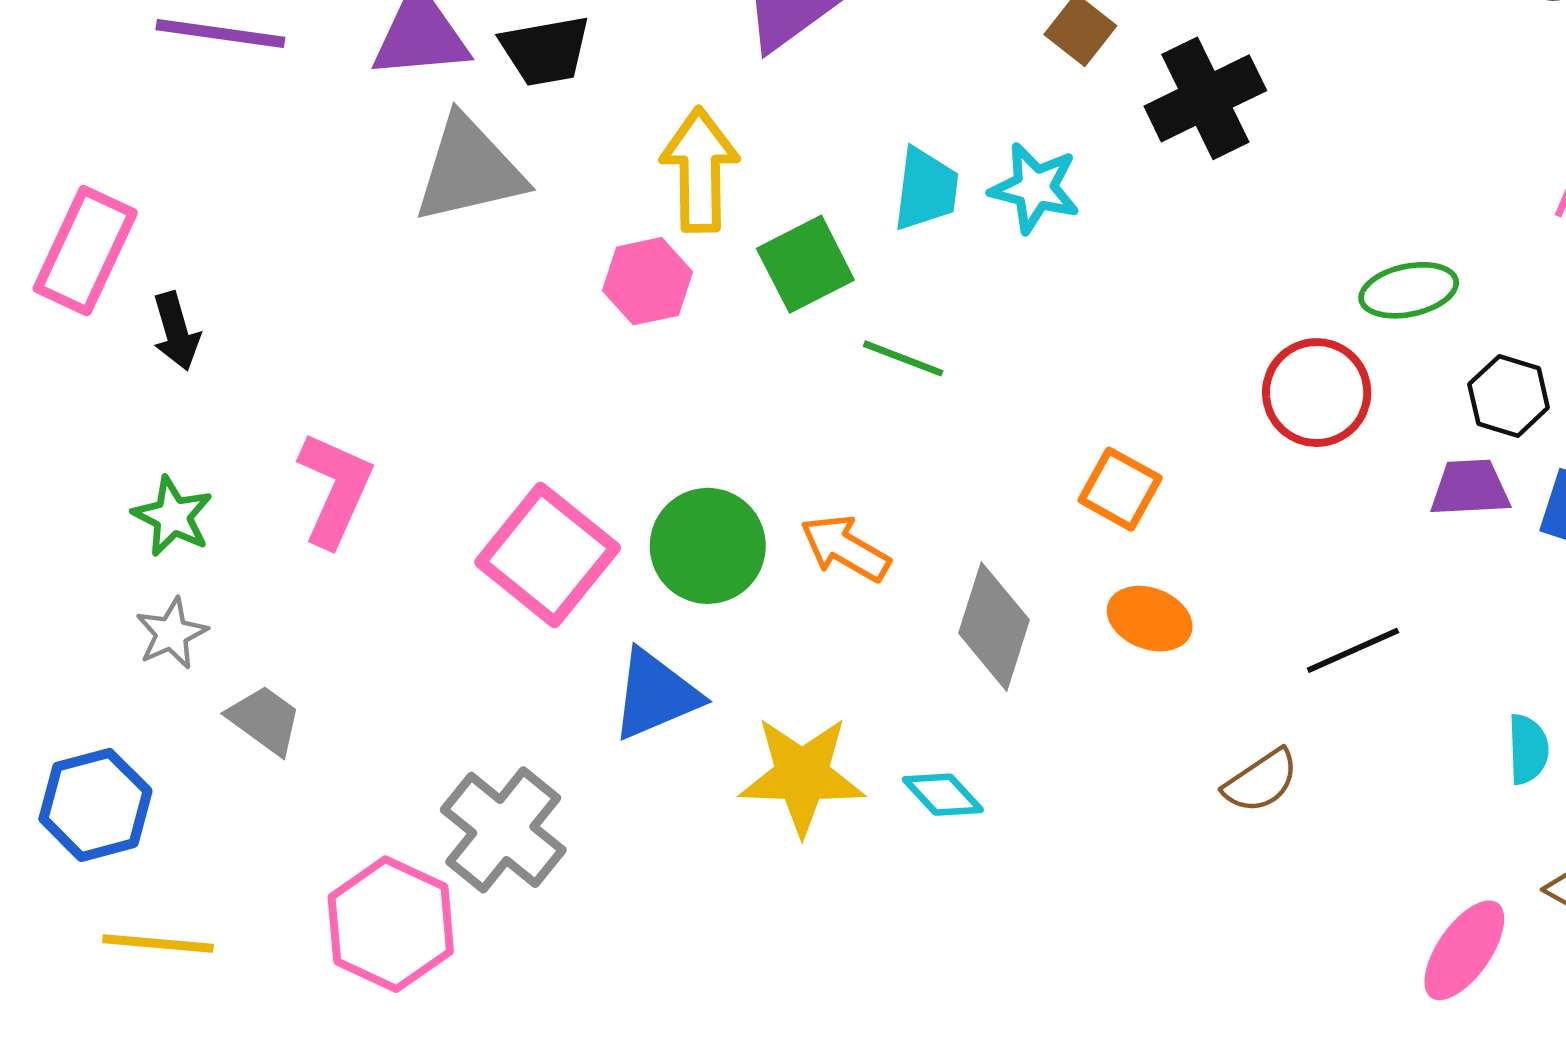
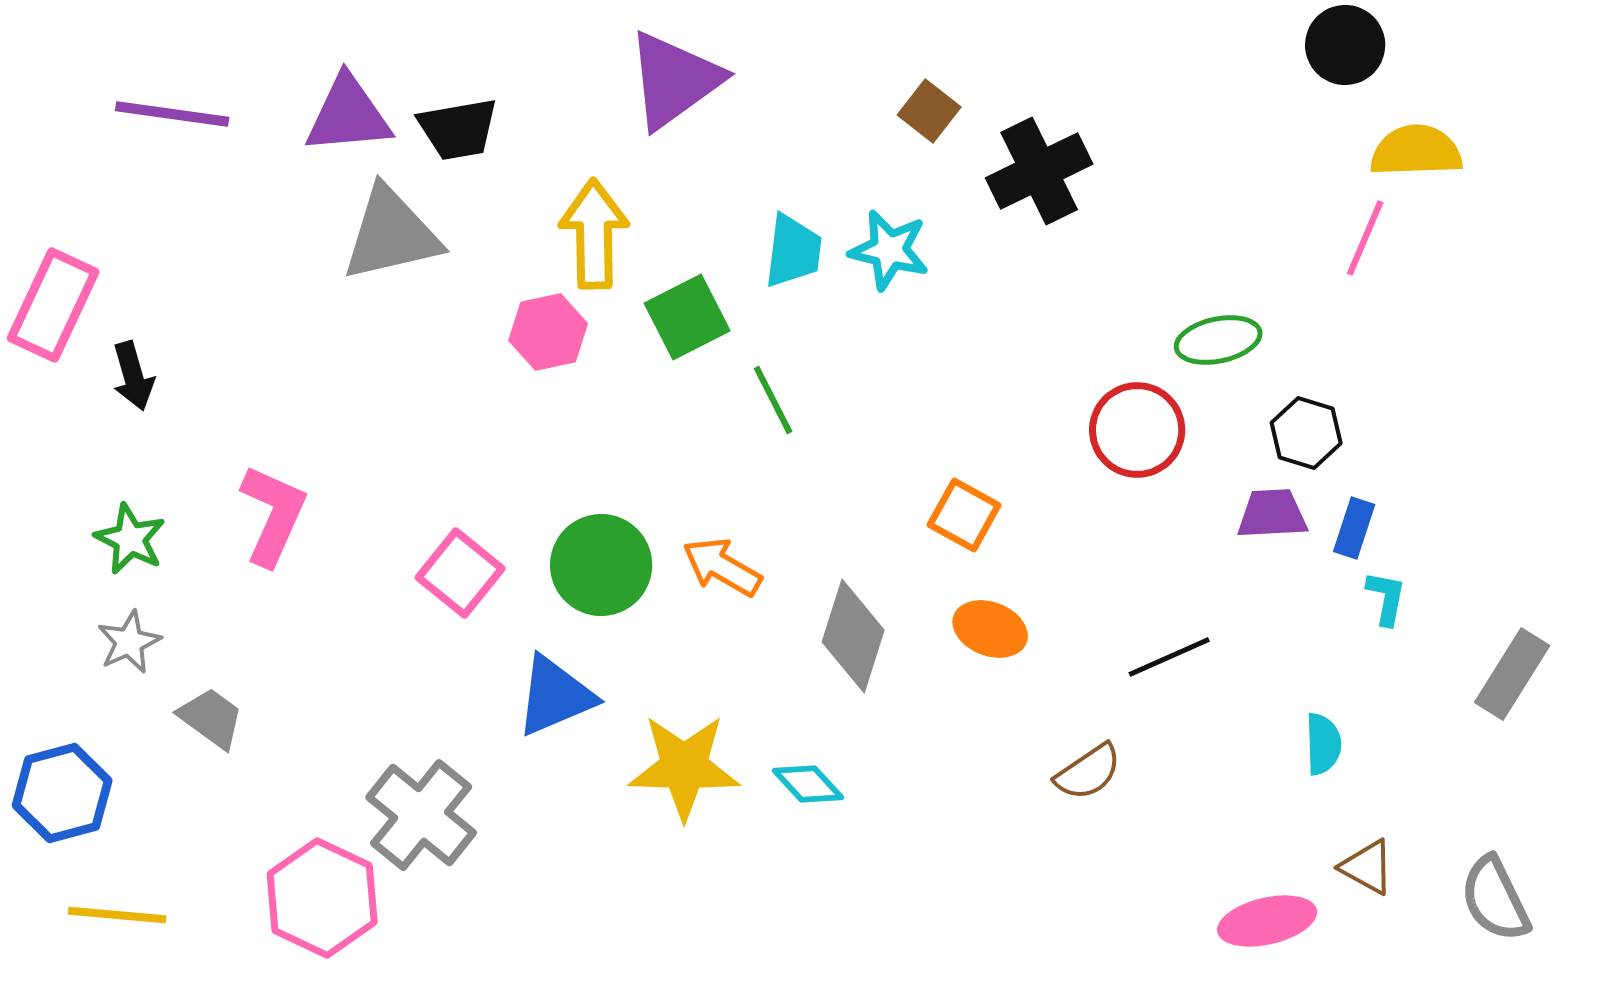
green line: (903, 358) -> (773, 400), turned 42
pink square: (548, 555) -> (460, 573), size x0.7
pink ellipse: (1464, 950) -> (1267, 921), turned 42

